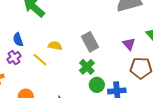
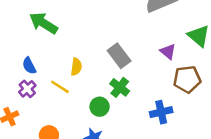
yellow semicircle: (55, 46) -> (76, 67), turned 96
green circle: (97, 85) -> (100, 107), moved

